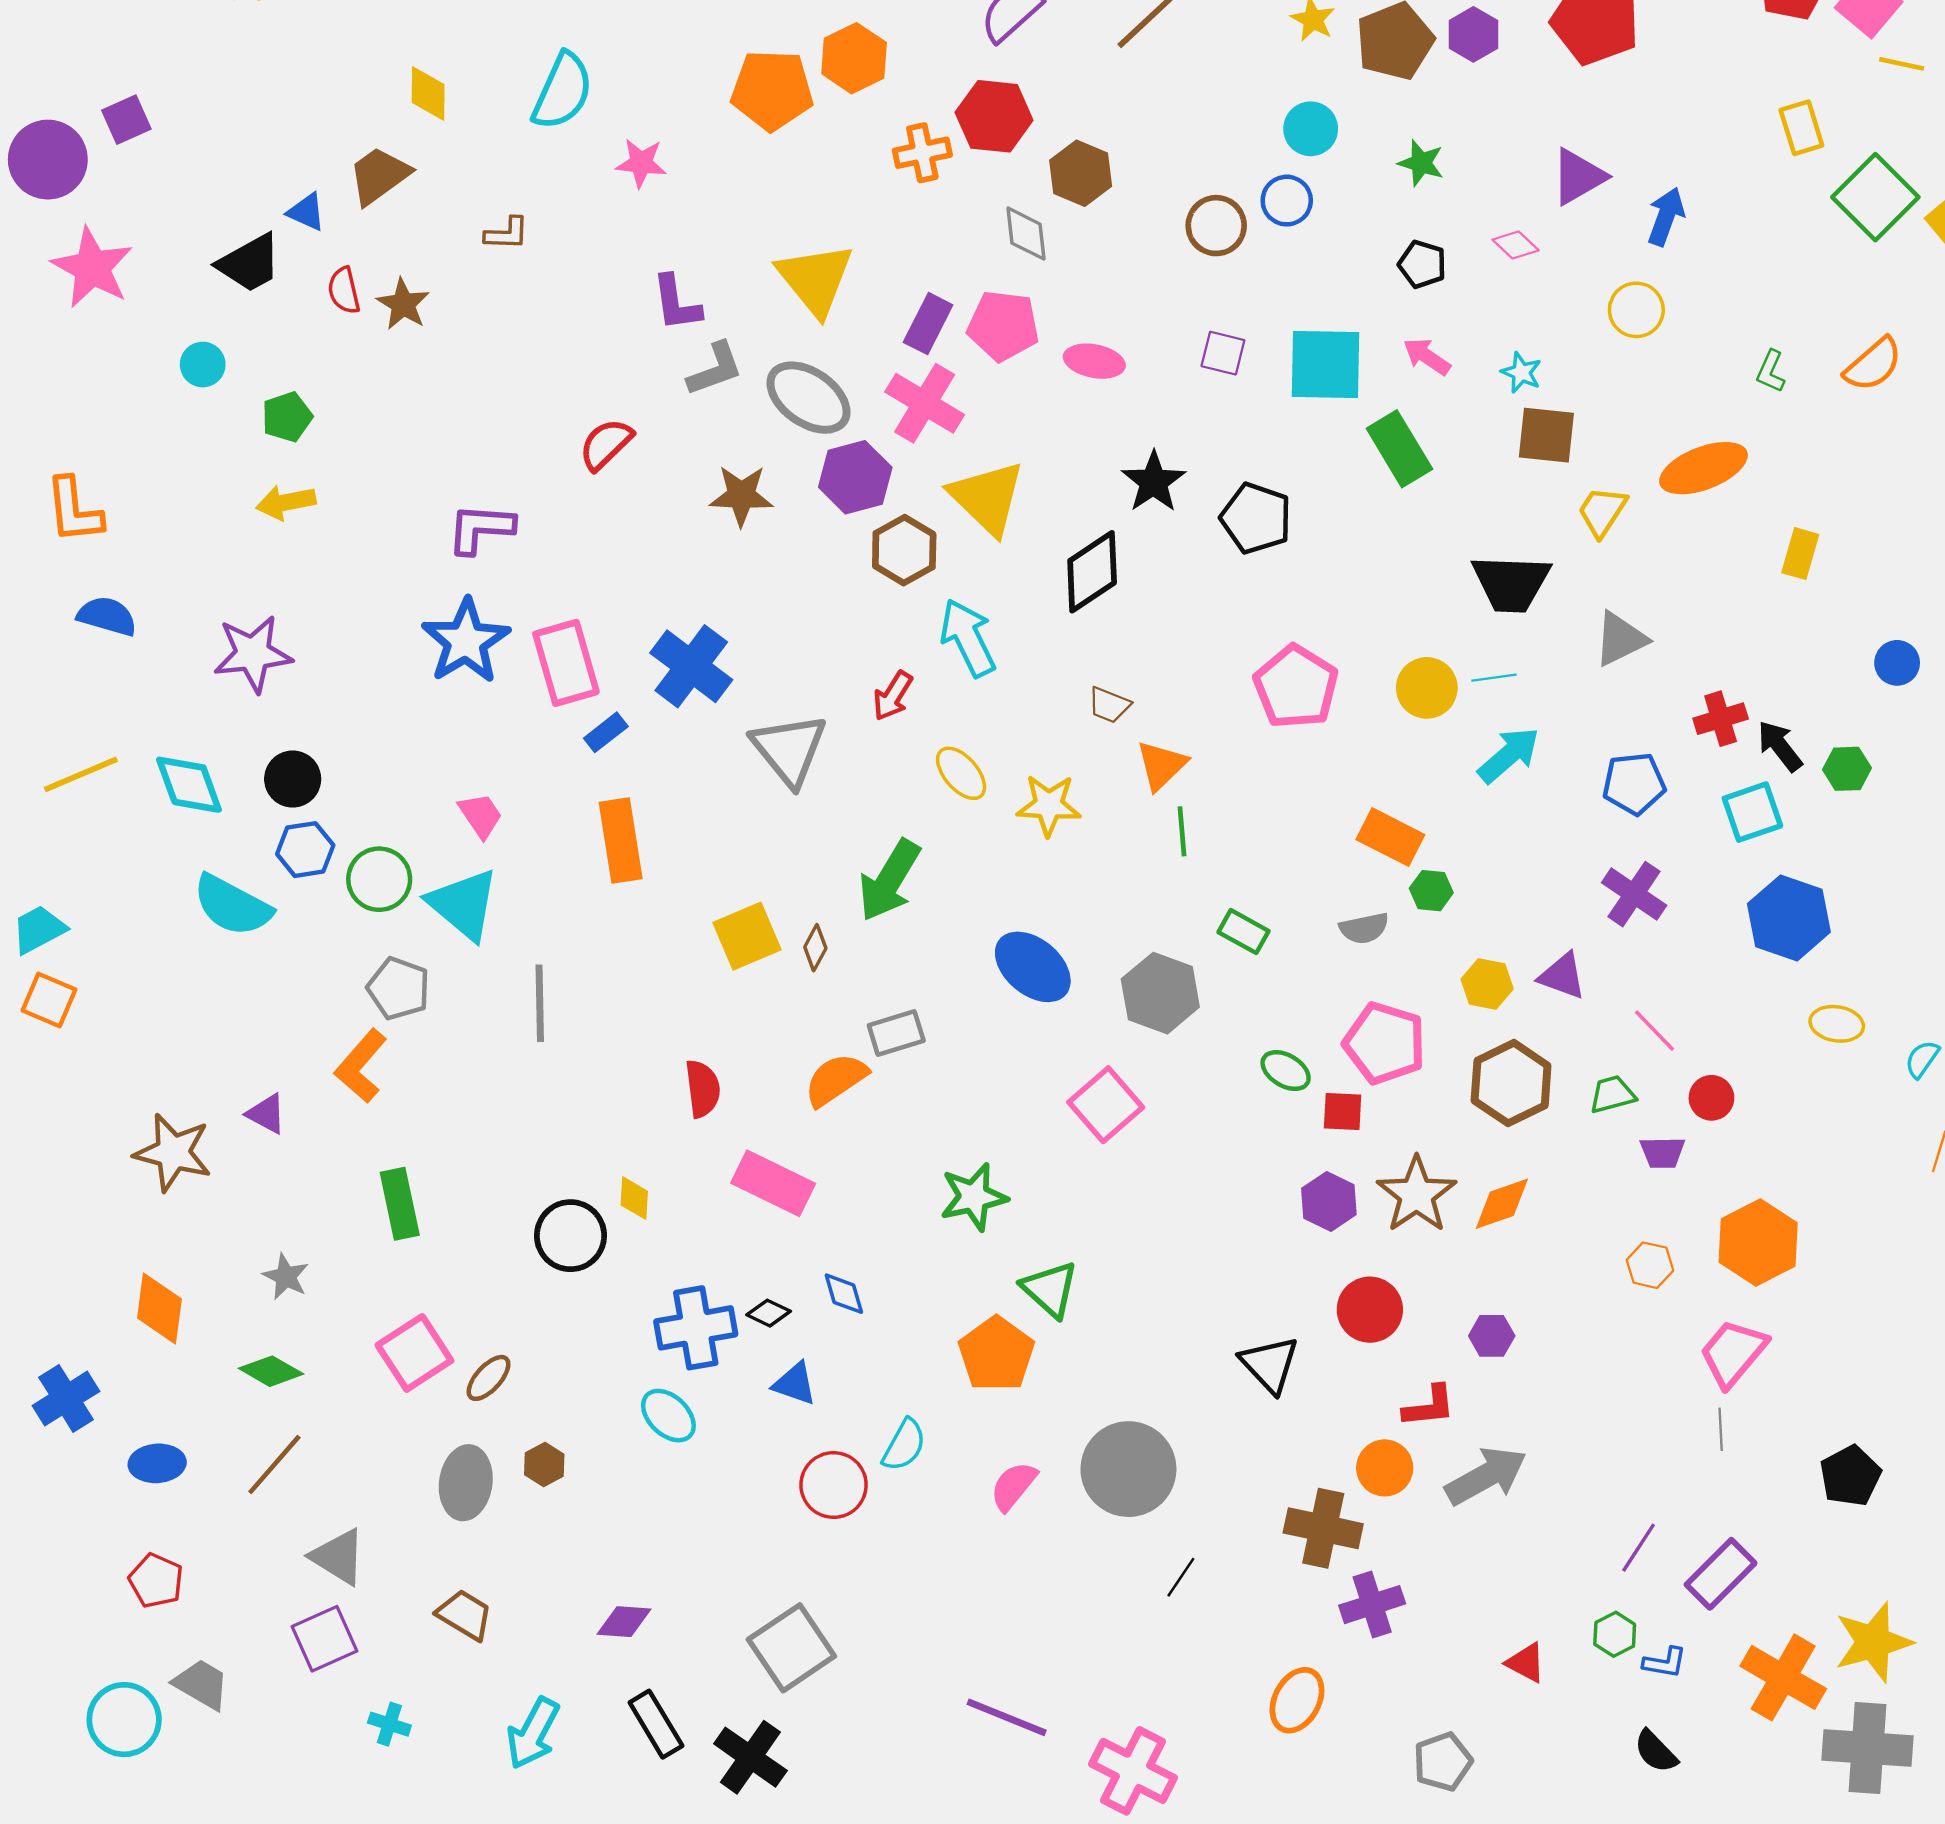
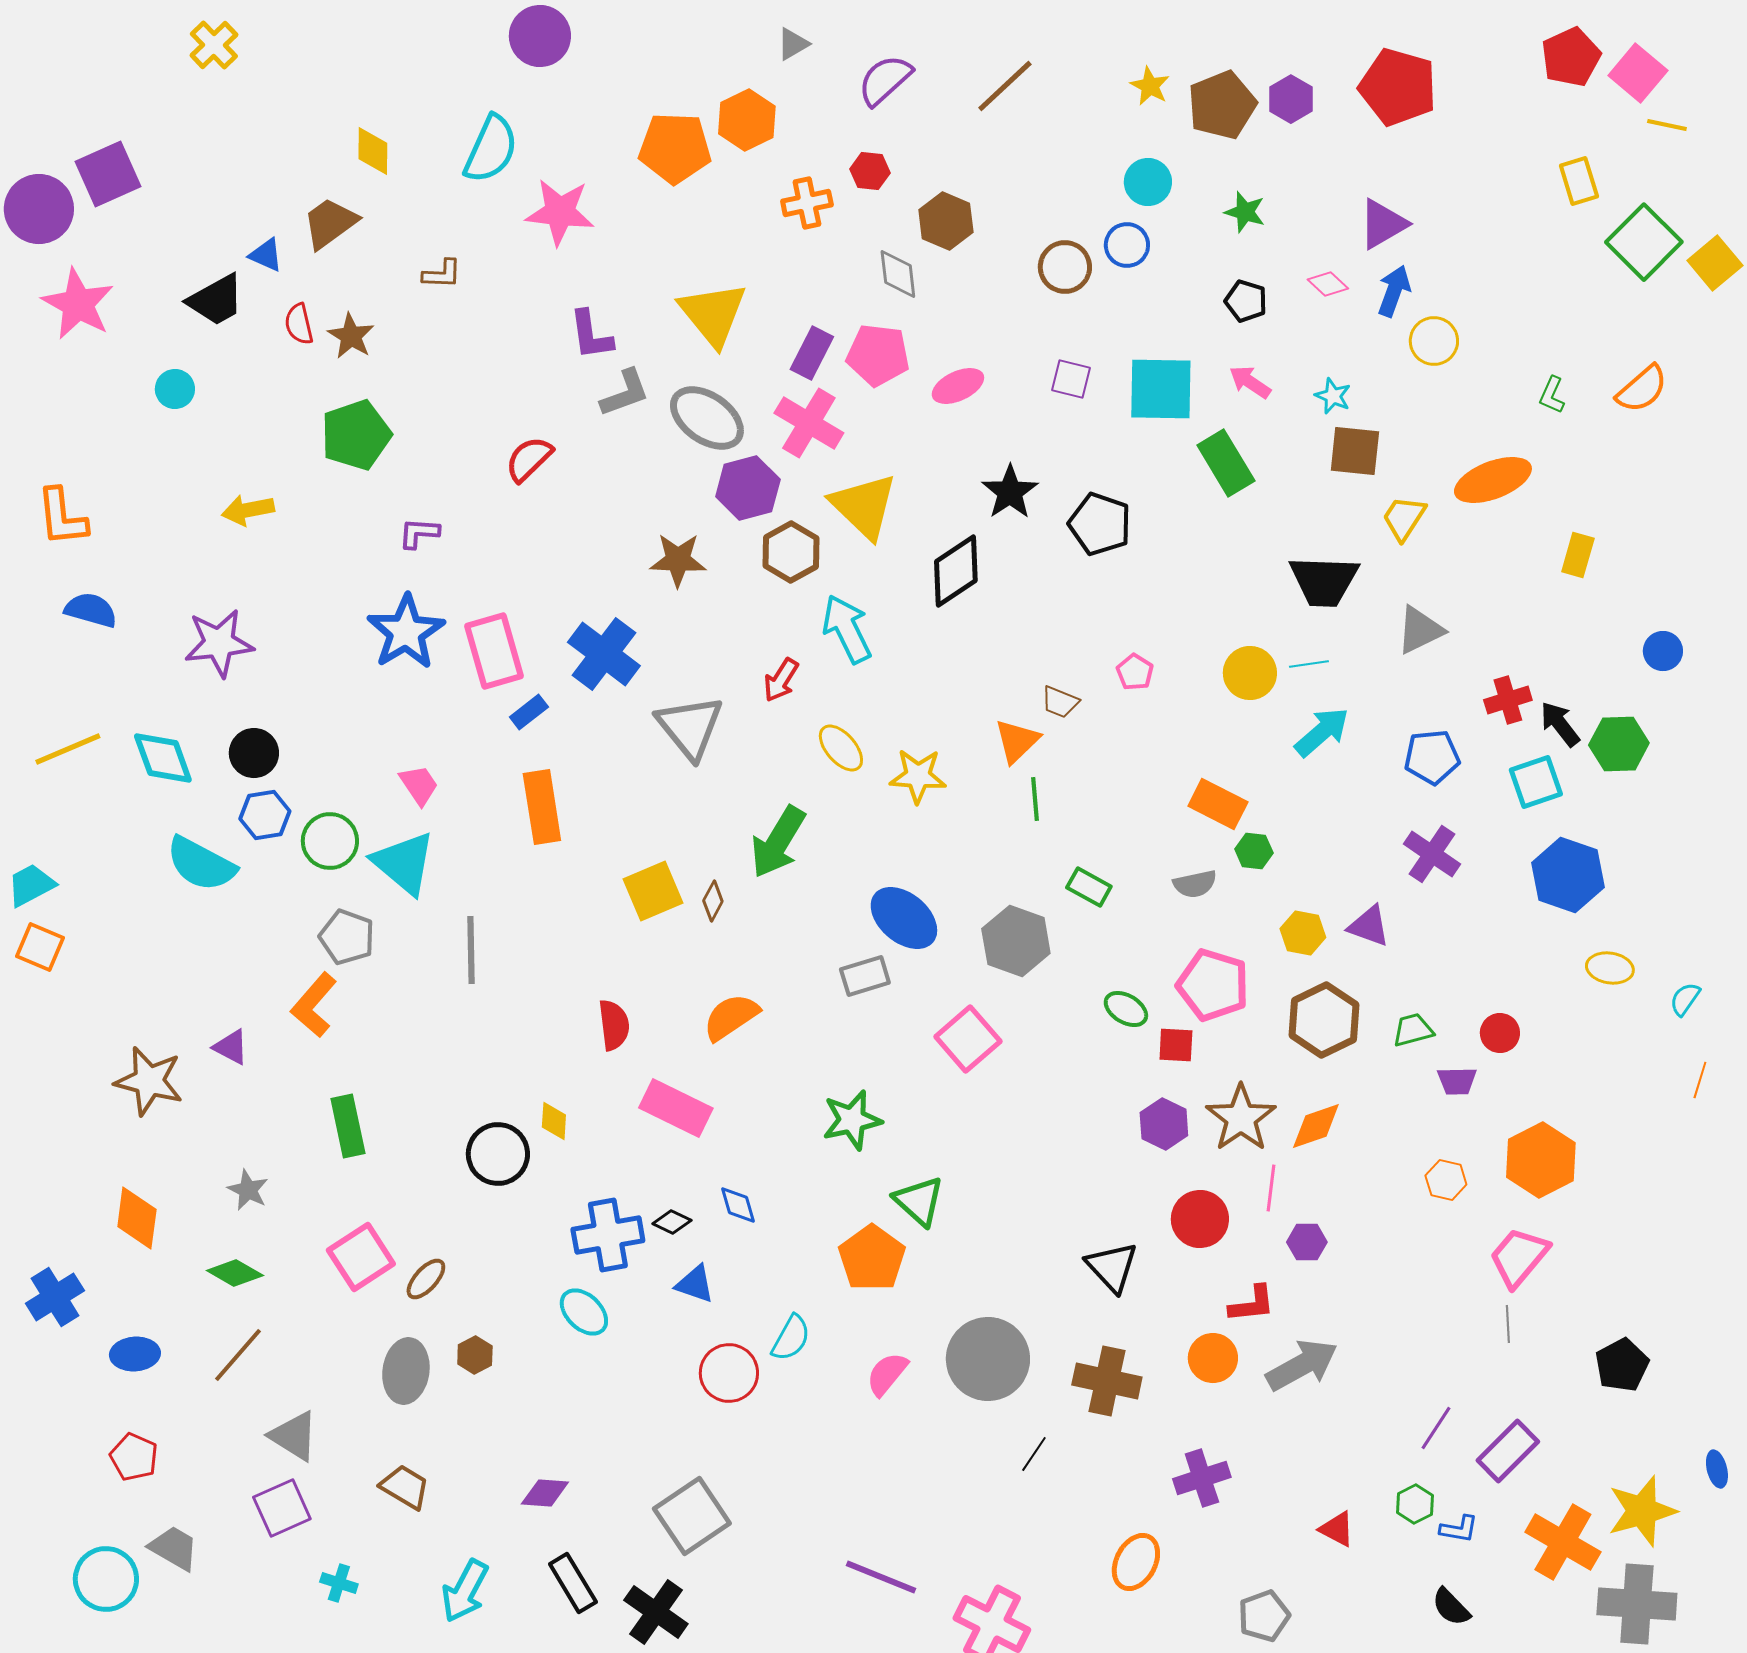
red hexagon: (994, 116) -> (870, 171), size x0.6
purple square: (126, 120) -> (108, 174), size x1.5
pink star: (641, 163) -> (560, 212), size x1.5
blue arrow: (1666, 216) -> (1394, 291), moved
pink ellipse: (1094, 361) -> (958, 386), turned -36
green pentagon: (287, 417) -> (356, 435), moved, size x1.6
brown star: (741, 495) -> (678, 560), moved
purple L-shape: (481, 528) -> (419, 533), size x0.7
pink pentagon: (1296, 687) -> (1135, 672), size x0.5
brown trapezoid: (1109, 705) -> (1060, 702), moved
green hexagon: (1847, 769) -> (1619, 744), size x1.4
pink line: (1655, 1031) -> (1271, 1188), moved, turned 51
gray rectangle: (896, 1033) -> (865, 976), moved
brown cross: (1323, 1528) -> (1107, 1381), moved

